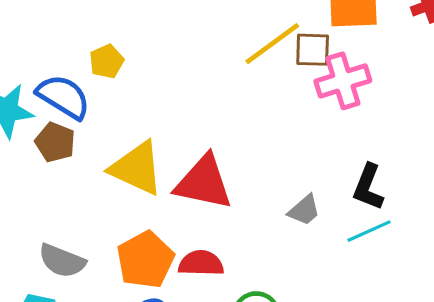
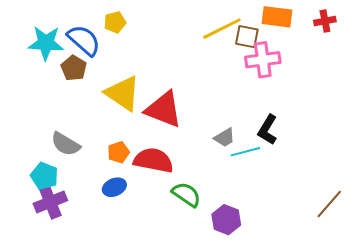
cyan line: (369, 231) -> (245, 152), moved
orange pentagon: (145, 260) -> (118, 152), size x0.6
red semicircle: (201, 263) -> (153, 160), size x1.4

